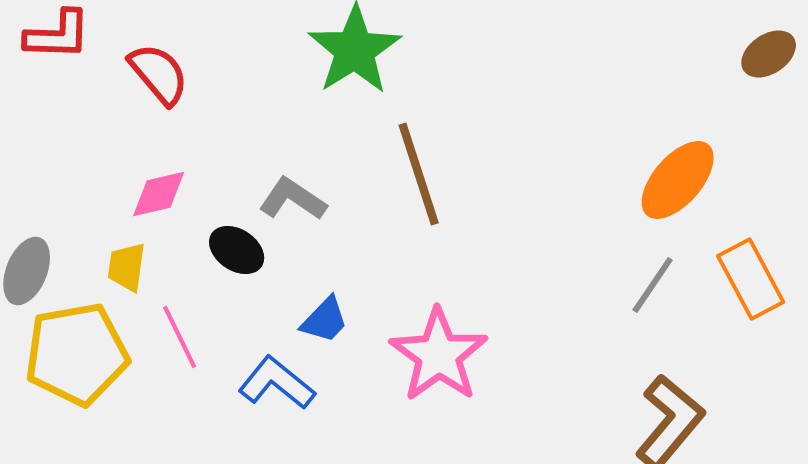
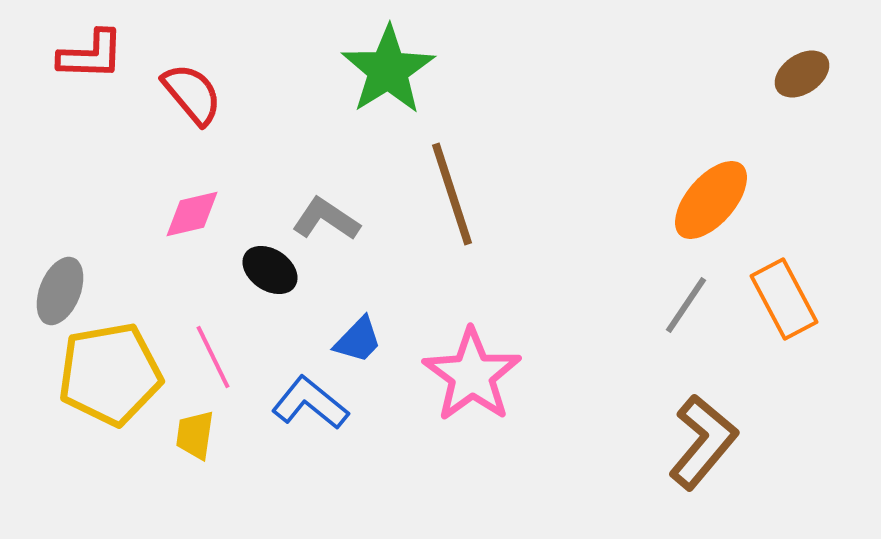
yellow trapezoid: (127, 267) -> (195, 435), moved

